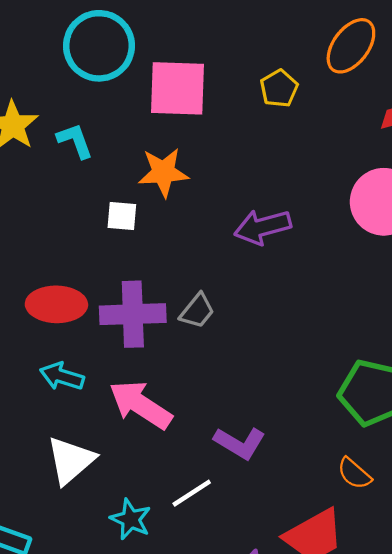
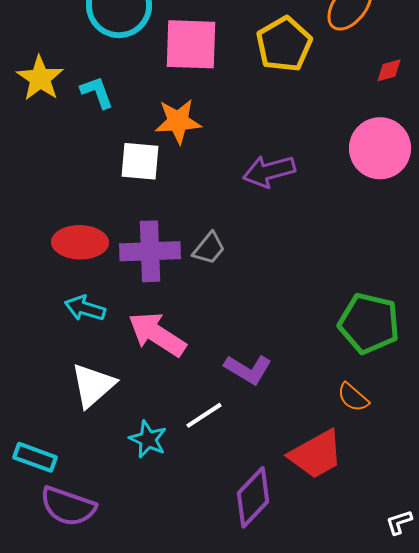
yellow pentagon: (279, 88) -> (284, 44), size x1.6
white square: (122, 216) -> (140, 161), size x1.4

